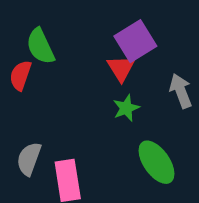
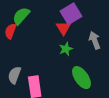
green semicircle: (40, 46) -> (21, 16), turned 66

